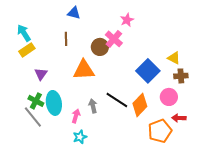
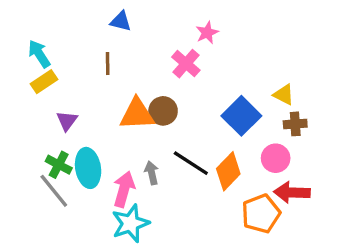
brown circle: (100, 47) -> (163, 111), moved
pink arrow: (76, 116) -> (124, 189), size x1.5
red arrow: (179, 118) -> (292, 192), size x1.5
cyan star: (80, 137) -> (130, 223), size x1.6

